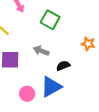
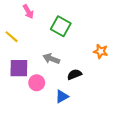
blue triangle: (51, 87) -> (62, 96), size x0.6
pink circle: (27, 94) -> (37, 83), moved

